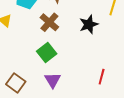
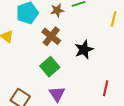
black star: (89, 24) -> (84, 50), moved

